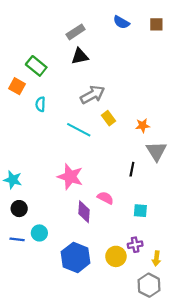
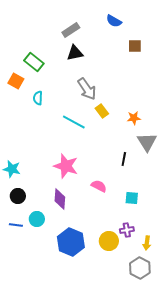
brown square: (156, 24) -> (135, 46), moved
gray arrow: (93, 95) -> (87, 89), turned 85
purple diamond: (84, 212) -> (60, 199), moved

